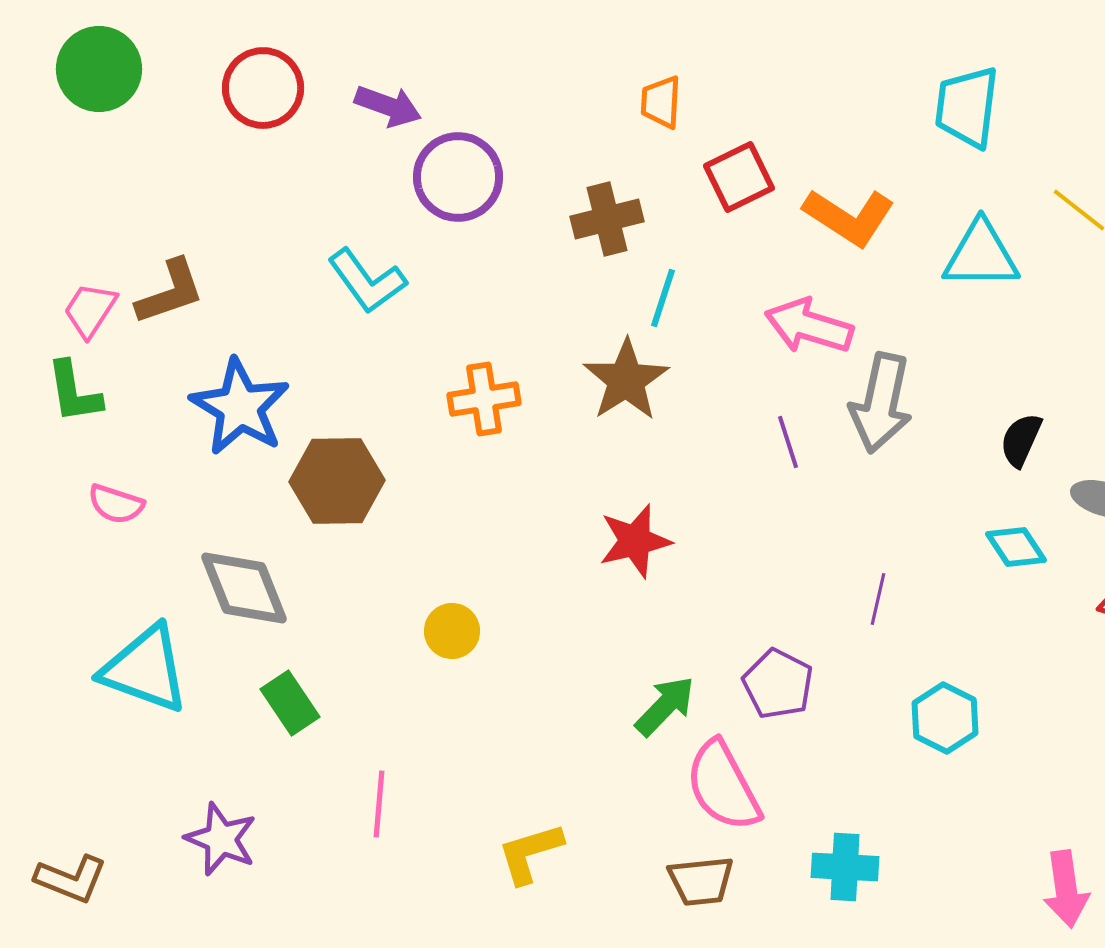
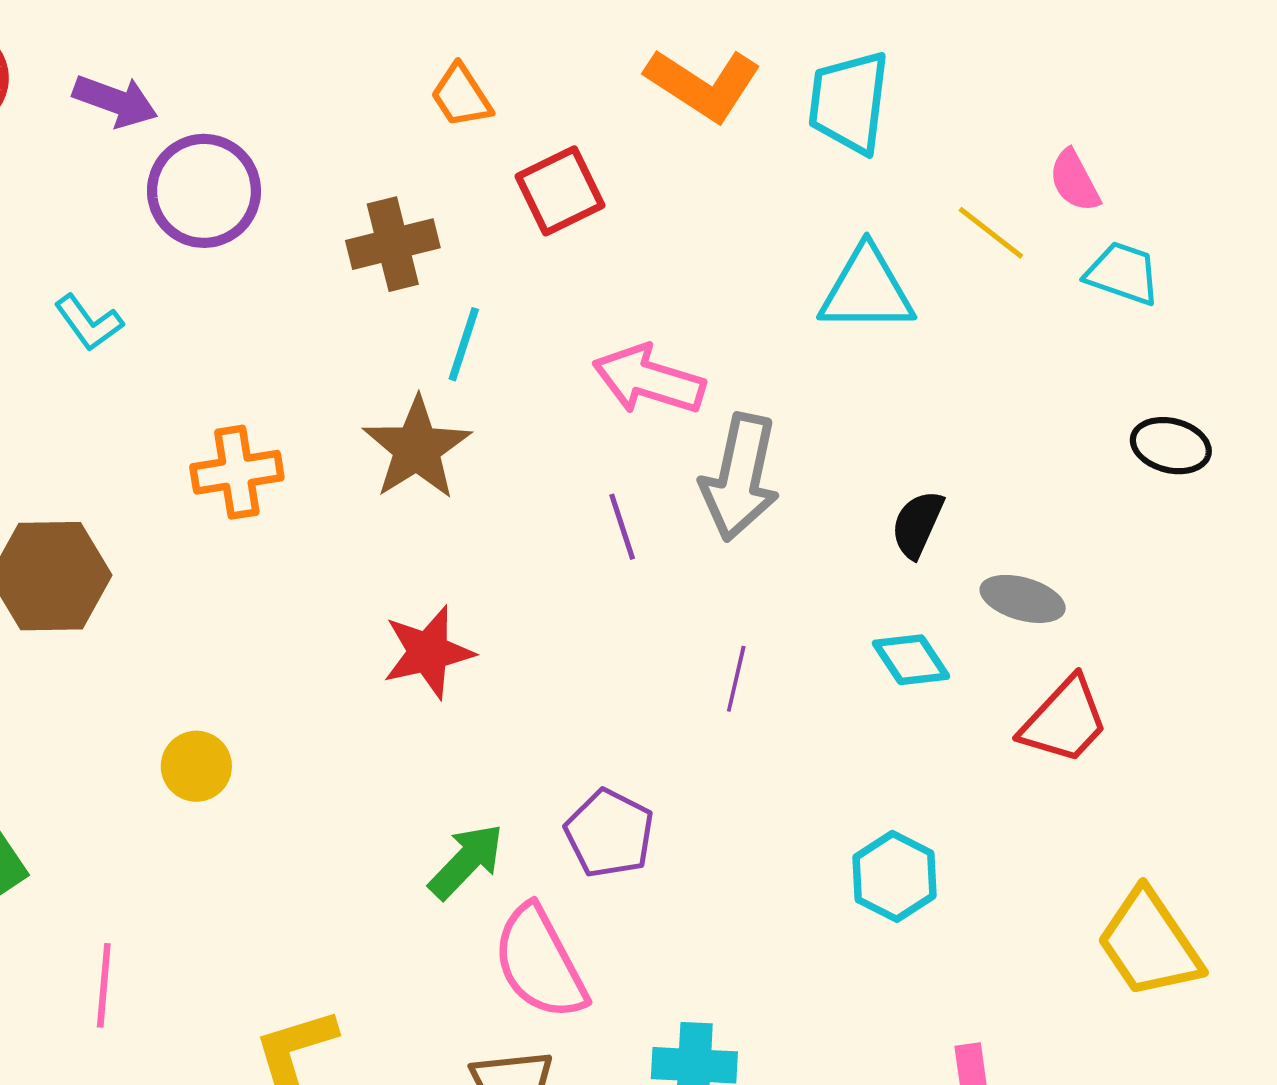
orange trapezoid: (661, 102) -> (461, 96), turned -36
orange L-shape: (849, 217) -> (703, 84), moved
cyan L-shape: (367, 281) -> (89, 323), size x0.7
purple line: (878, 599) -> (736, 679), moved
cyan hexagon: (945, 718) -> (895, 876), moved

